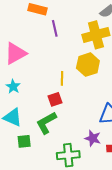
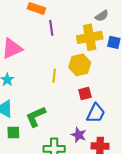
red square: (55, 99) -> (85, 94), moved

